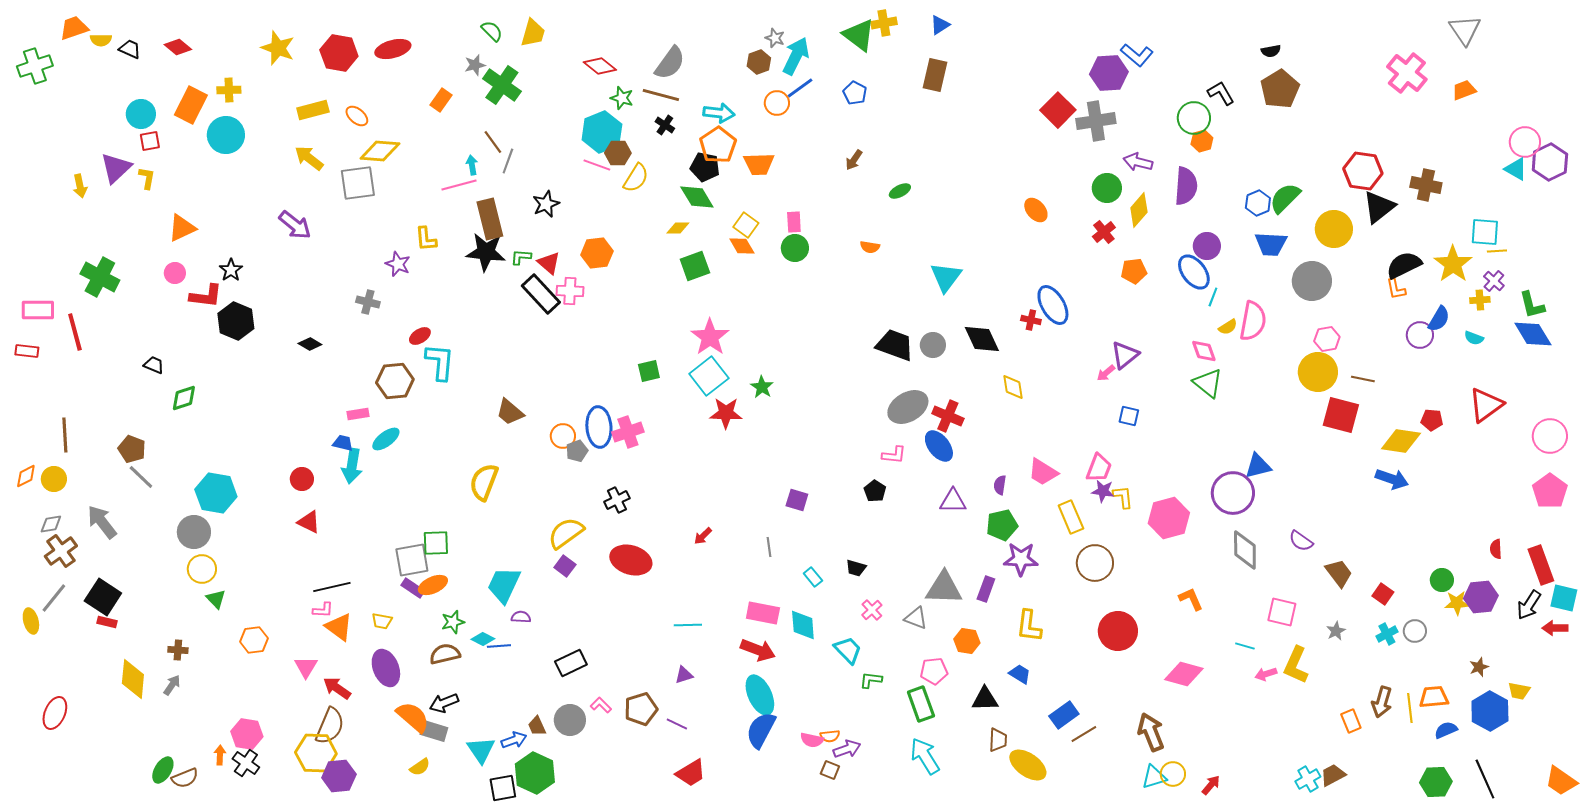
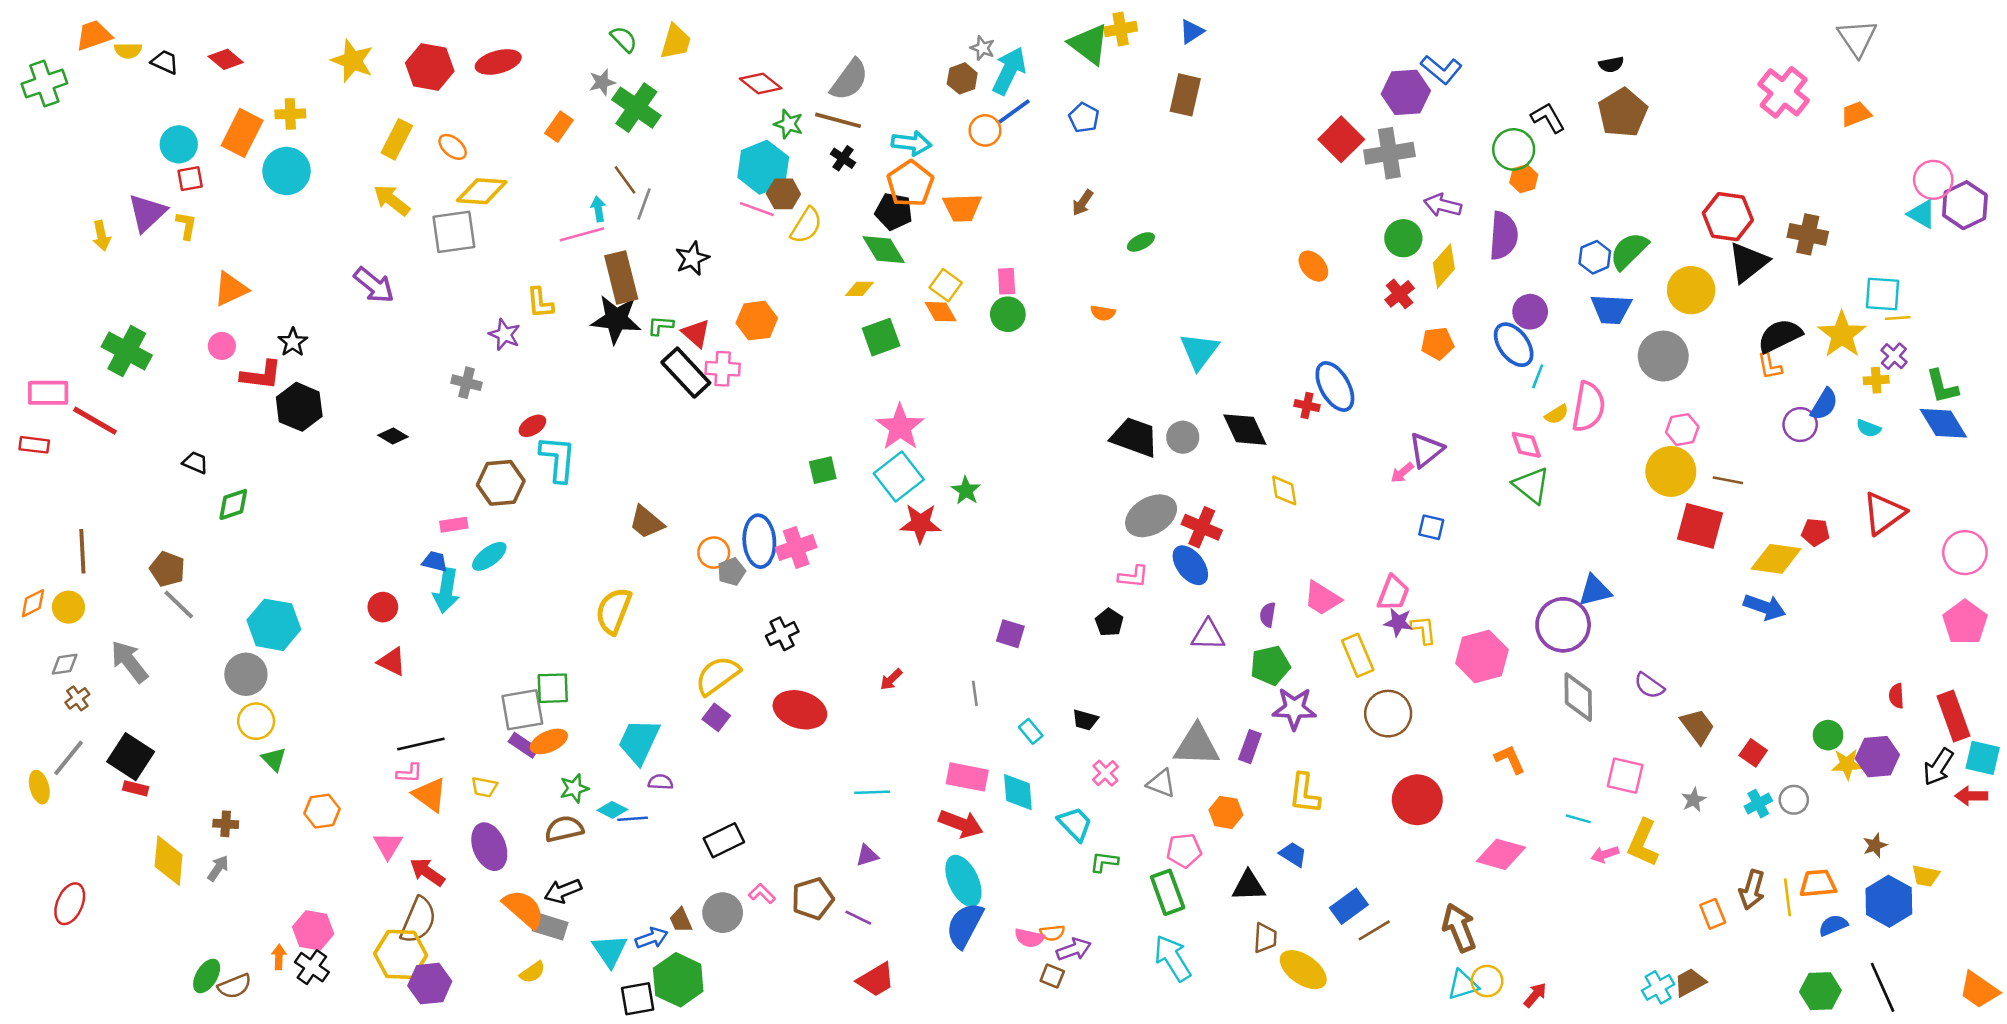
yellow rectangle: (313, 110) -> (397, 139), turned -48
red line: (75, 332) -> (95, 421), turned -45
brown cross: (61, 551) -> (77, 698), size x0.6

